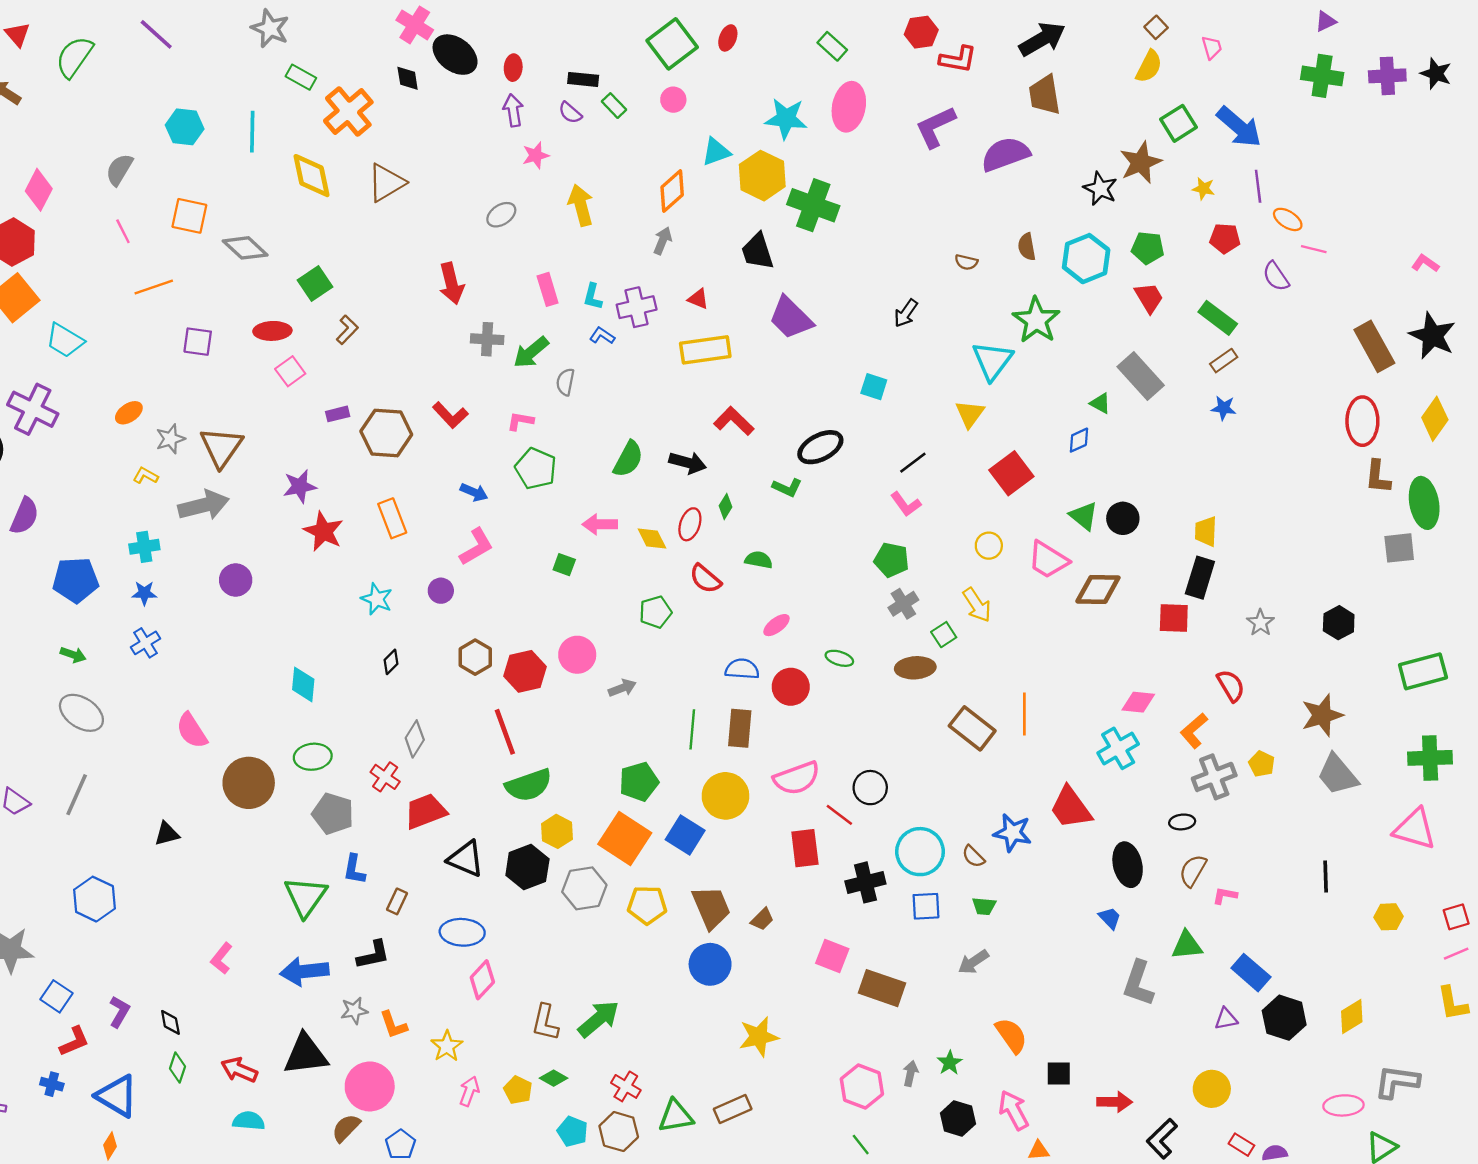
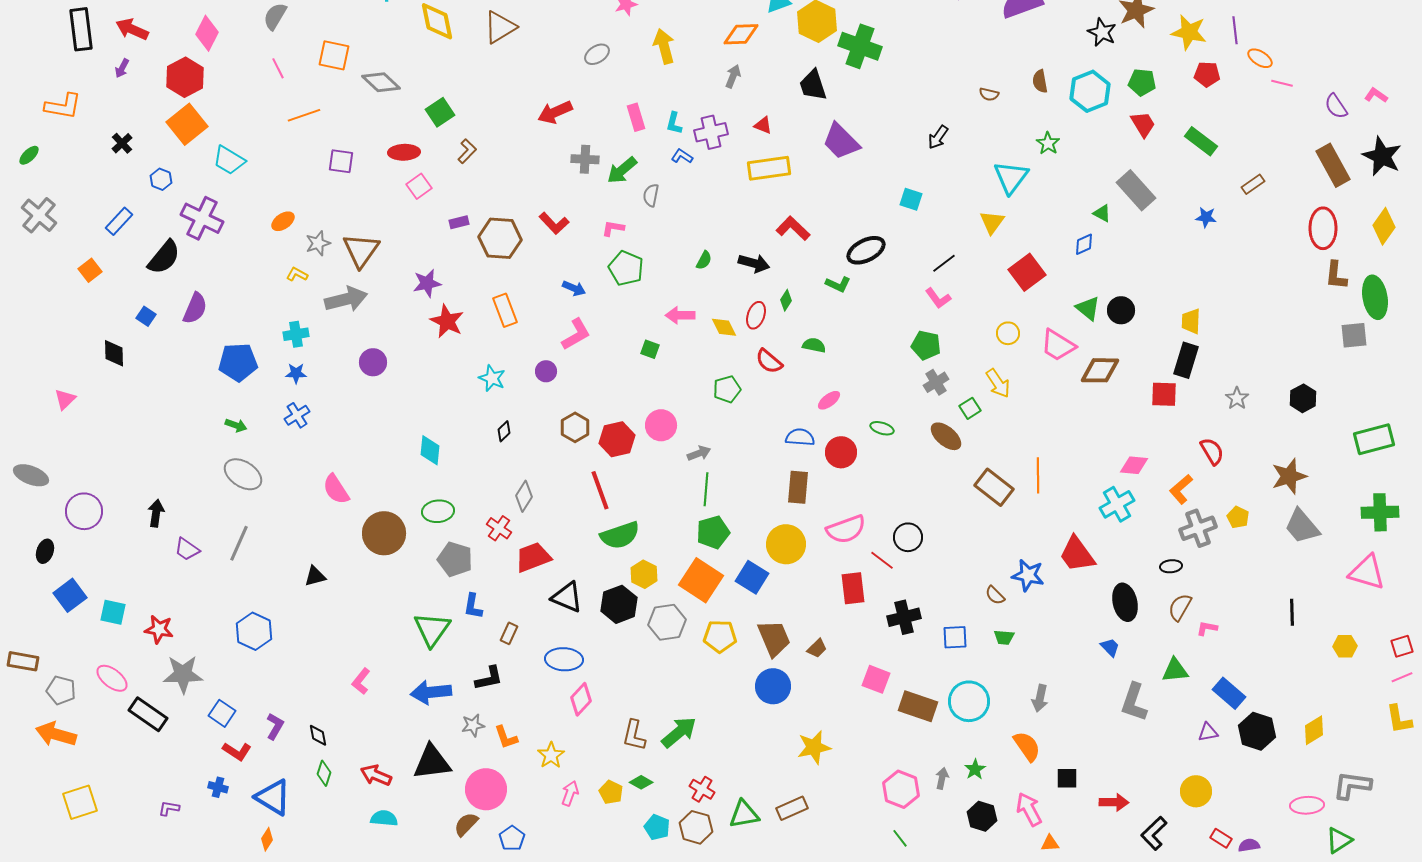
yellow star: (1203, 189) -> (1189, 32), size x1.8
orange diamond: (672, 191) -> (741, 34), turned 39
purple semicircle: (1276, 276) -> (1336, 106), moved
red arrow: (452, 283) -> (555, 112), turned 80
green star: (1036, 320) -> (1048, 143), size x0.6
brown rectangle: (1224, 361) -> (1253, 184), moved
green semicircle: (628, 459) -> (704, 260), size x0.6
brown ellipse: (915, 668) -> (946, 436), turned 44
green line: (692, 729) -> (706, 489), moved
cyan circle: (920, 852) -> (969, 701), moved
gray arrow: (973, 962) -> (1040, 698), moved, turned -44
red L-shape: (74, 1041) -> (237, 751), turned 56

